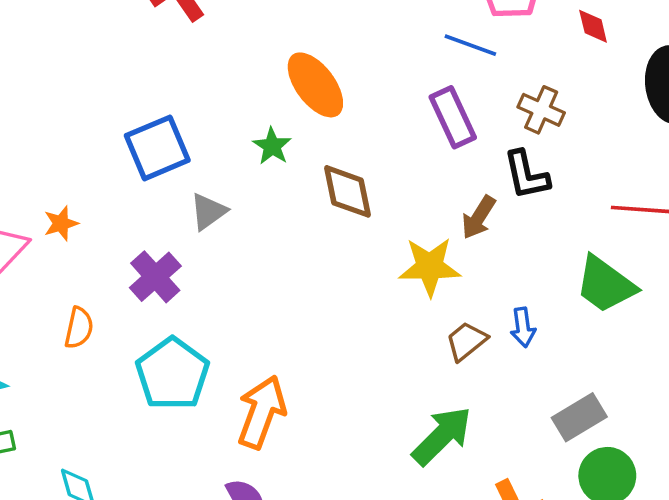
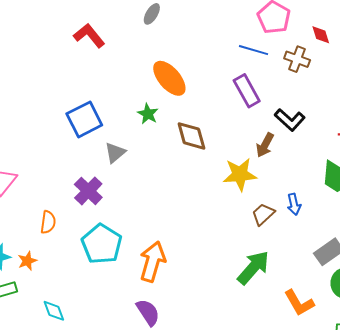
brown cross: (541, 110) -> (297, 59), moved
black L-shape: (526, 175) -> (290, 120), turned -32
orange star: (61, 223) -> (27, 261), moved

